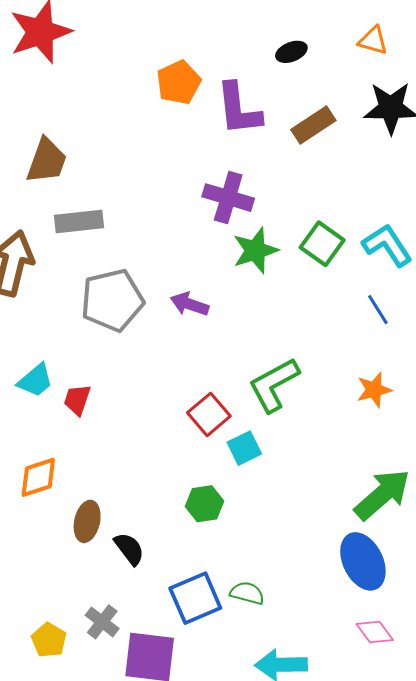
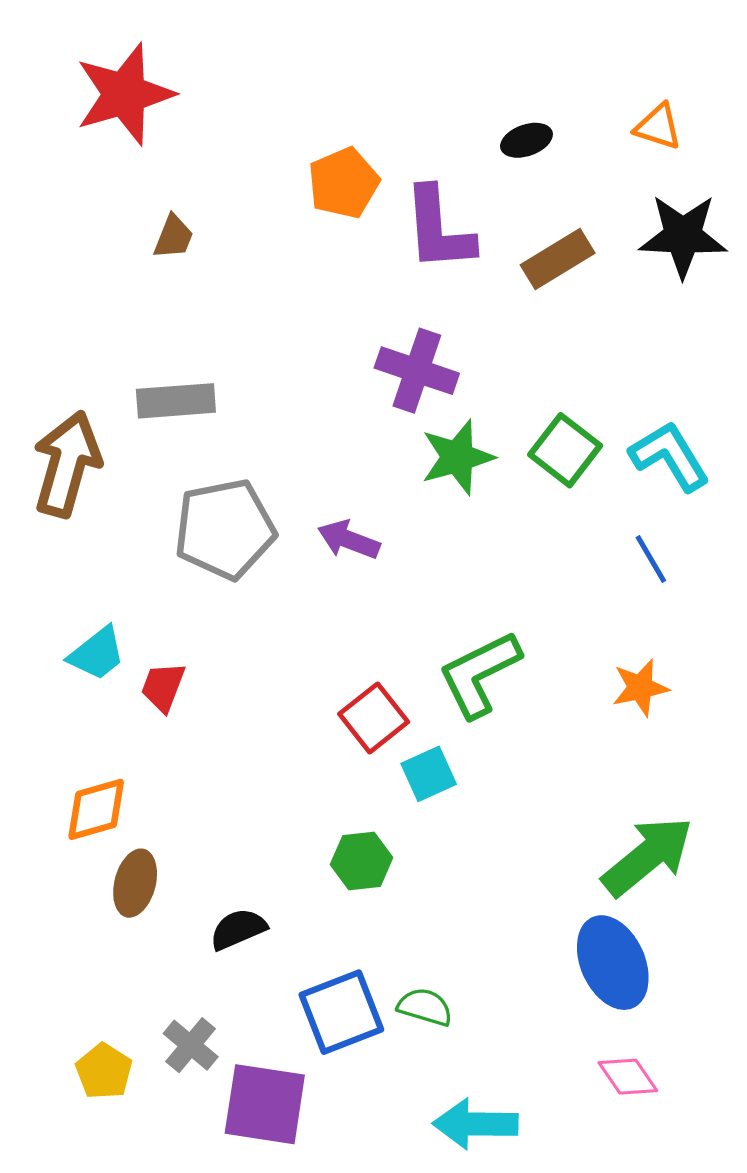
brown trapezoid: (47, 161) -> (173, 237), moved, size x0.6
brown ellipse: (87, 521) -> (135, 883), moved
black semicircle: (129, 549) -> (238, 929), turned -78

